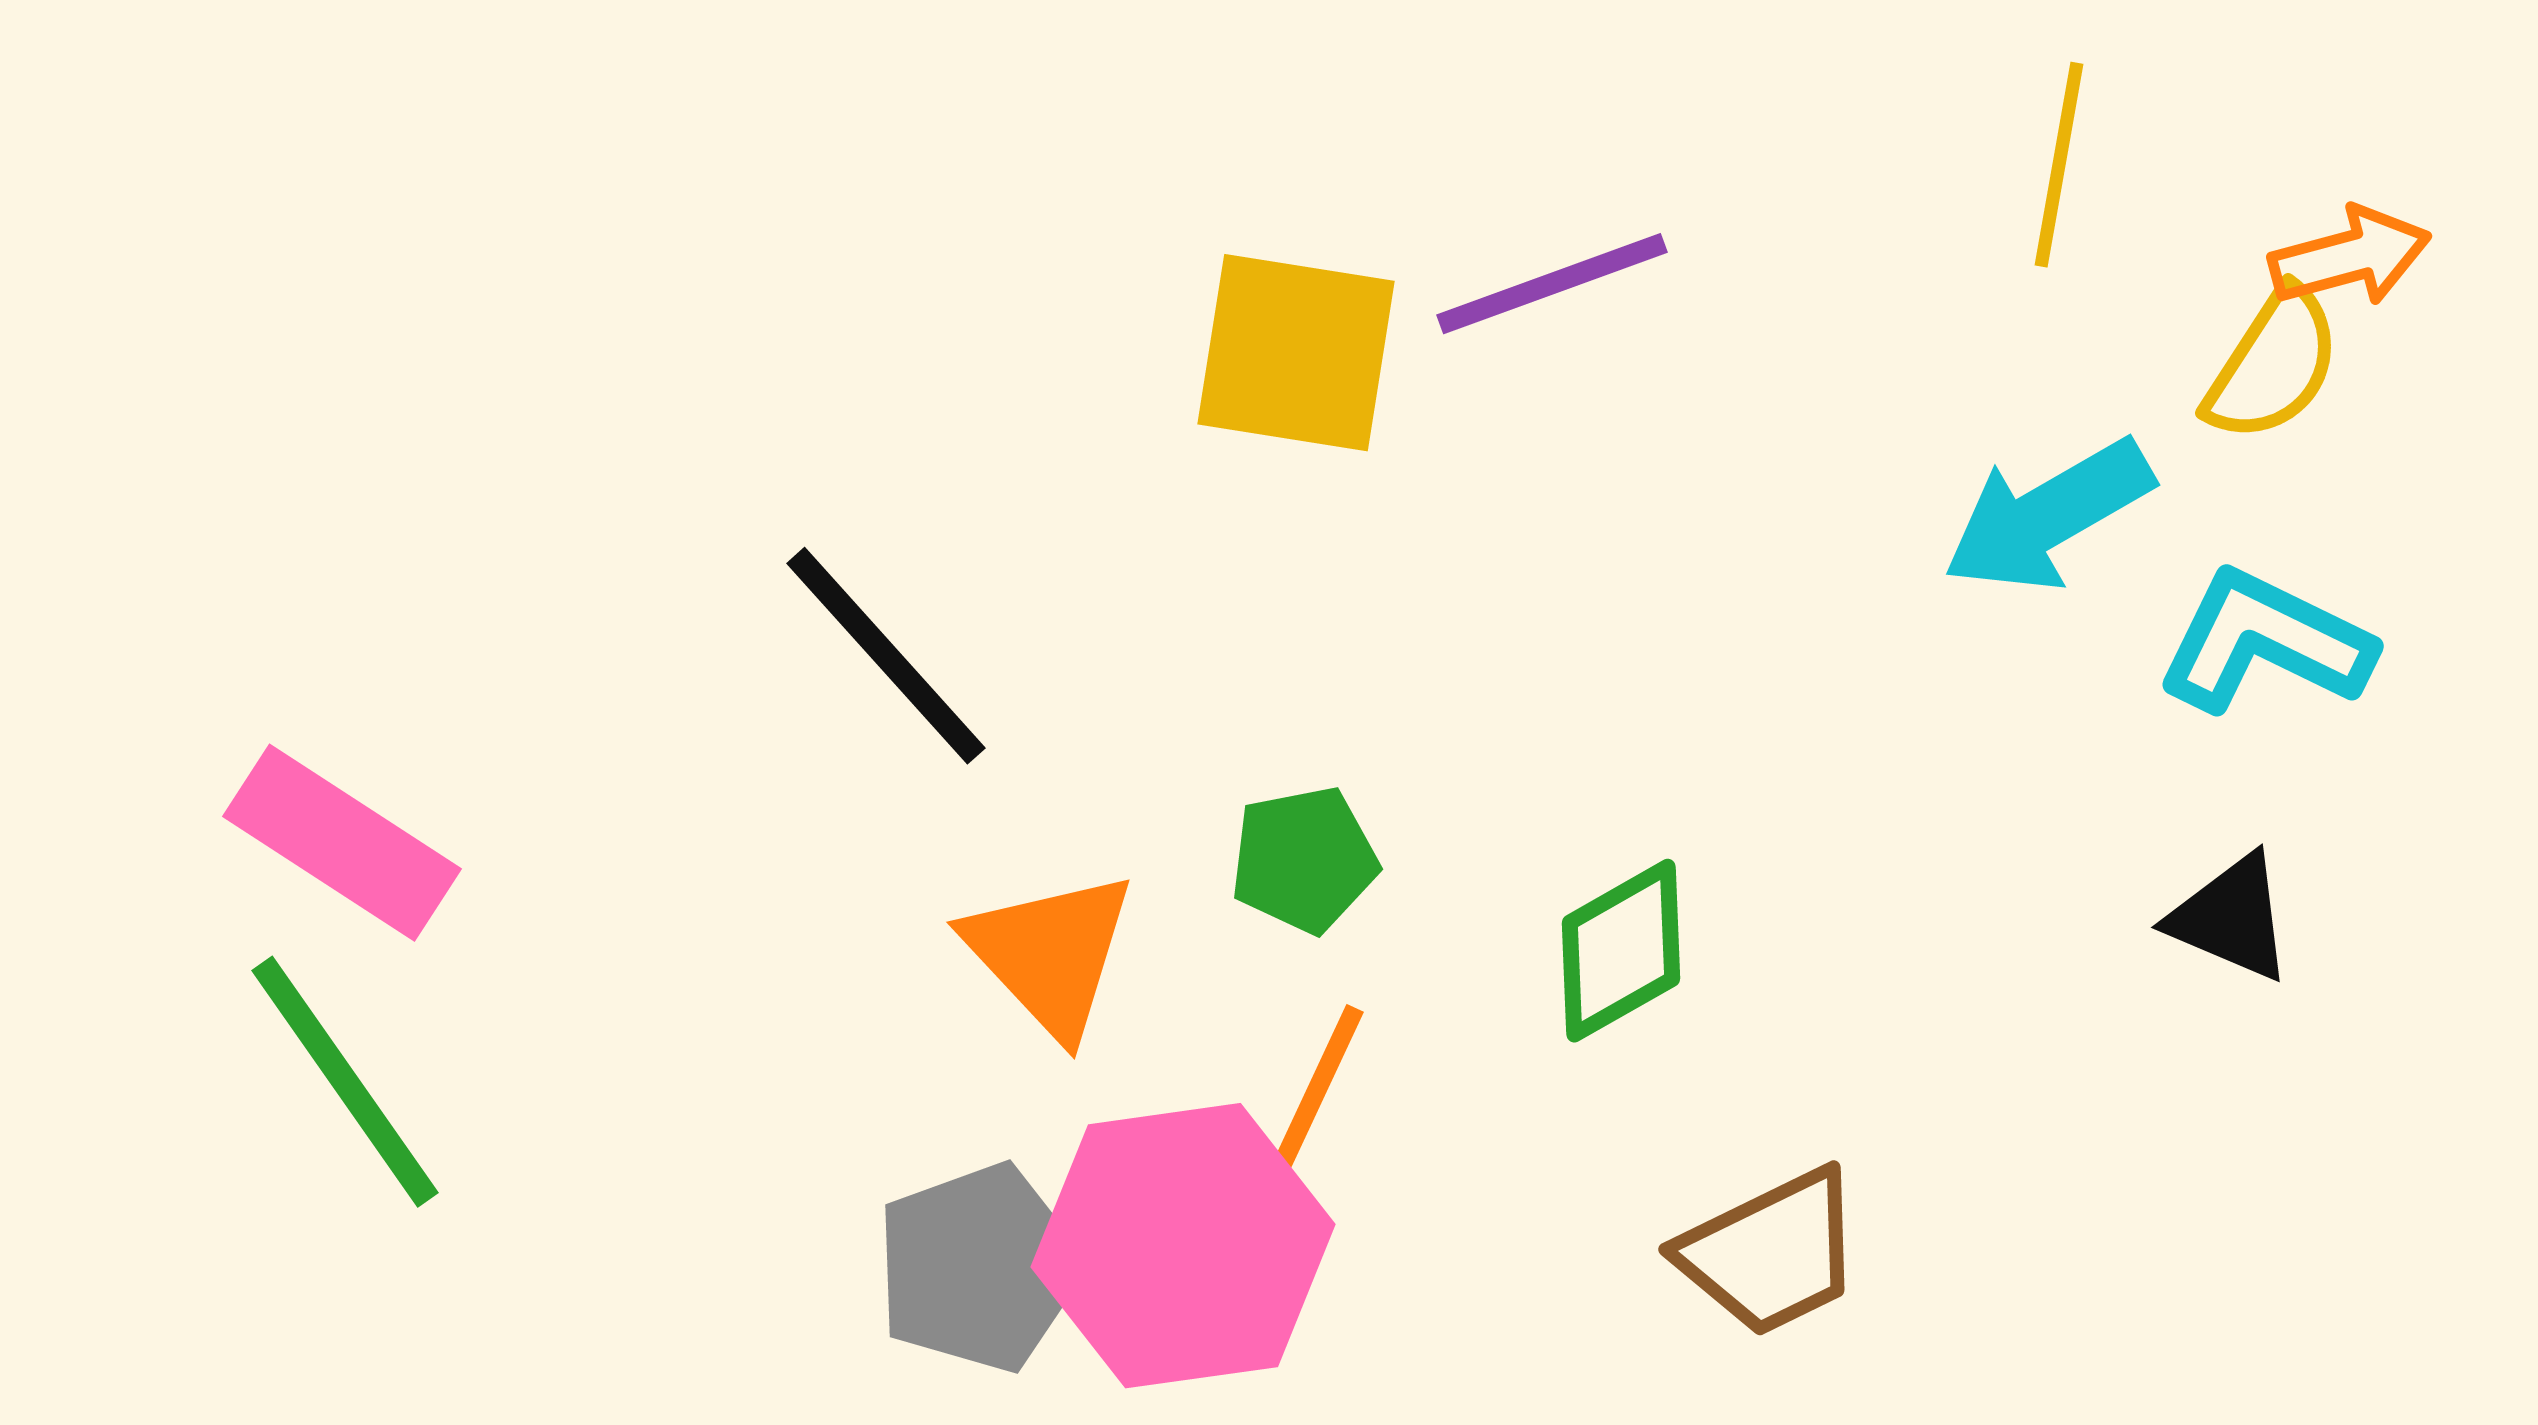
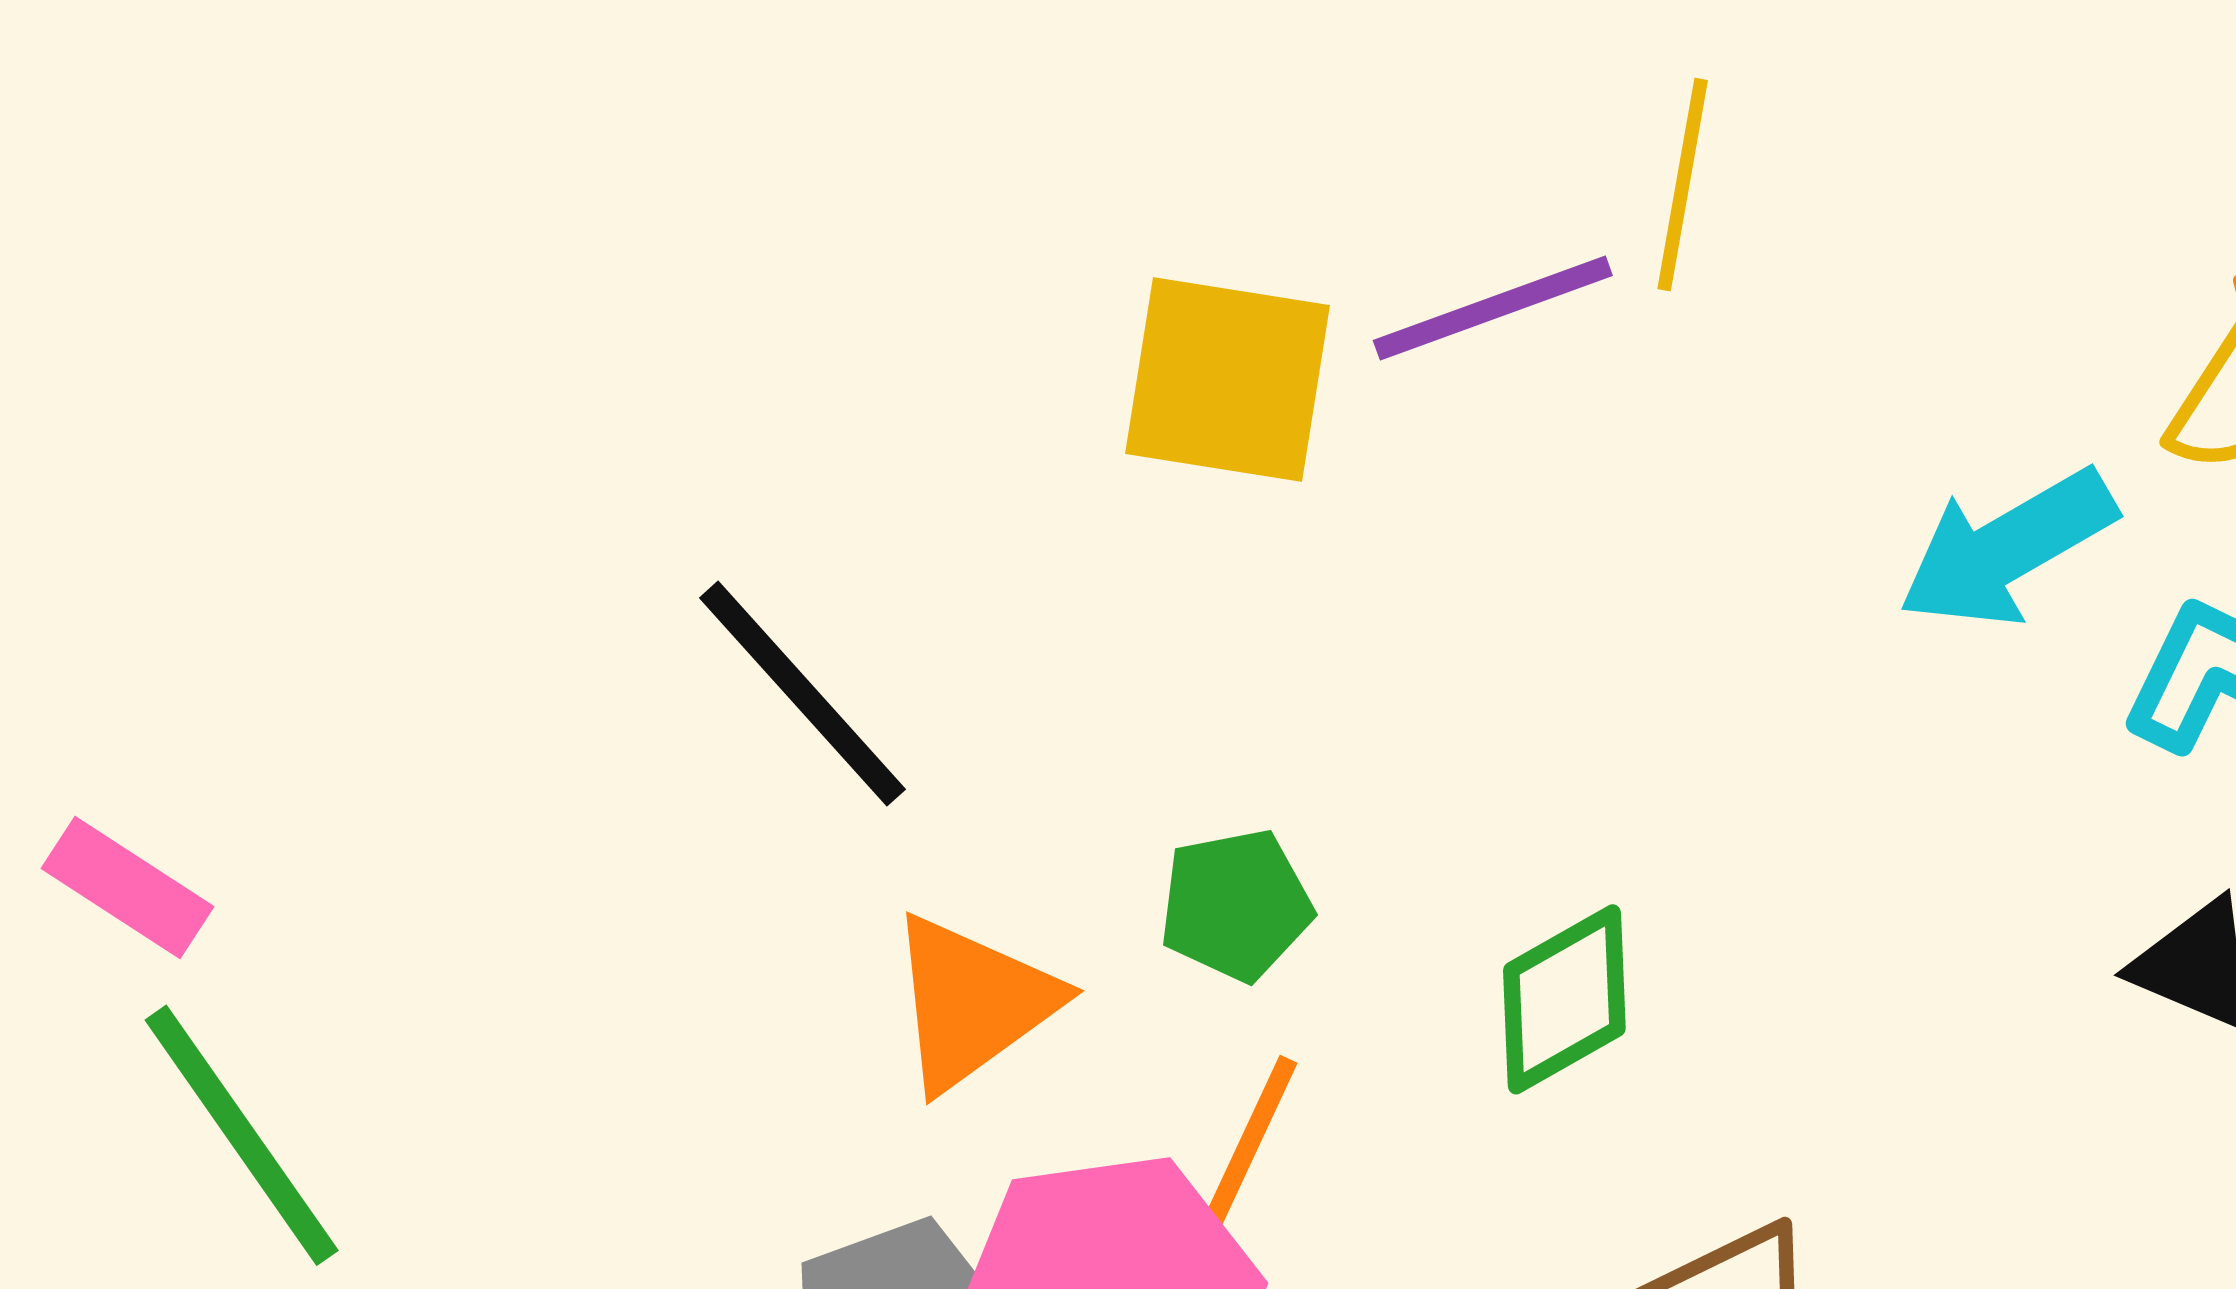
yellow line: (2059, 165) -> (1683, 185), moved
pink rectangle: (342, 843) -> (128, 887), moved, size x0.7
orange triangle: (1050, 954) -> (972, 1002), turned 37

